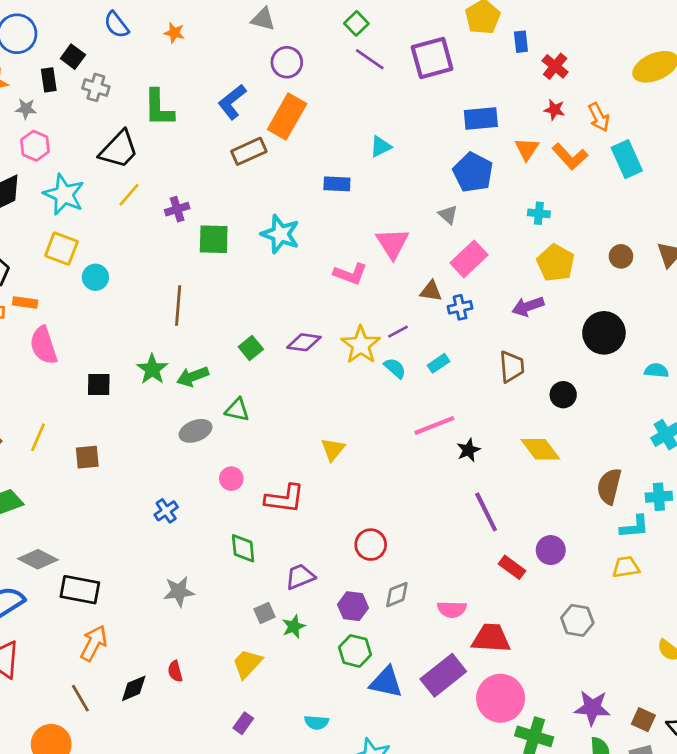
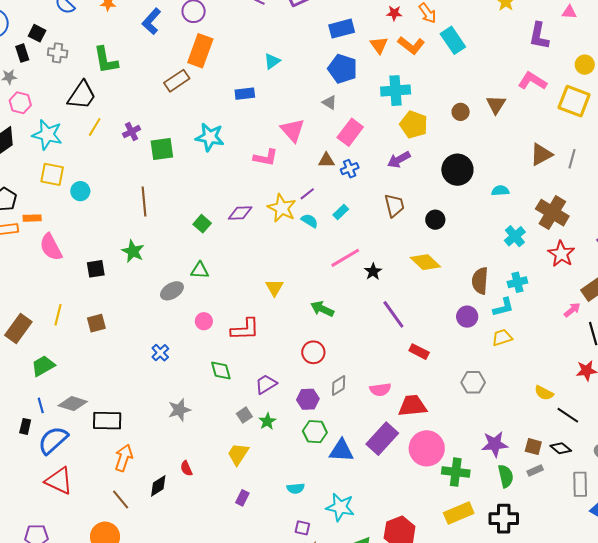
blue L-shape: (232, 102) -> (151, 21), moved
cyan cross: (539, 213) -> (396, 91), size x1.8
green arrow: (193, 377) -> (322, 309), moved, turned 55
purple circle: (551, 550) -> (467, 317), moved

